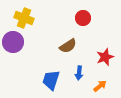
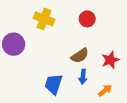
yellow cross: (24, 18) -> (44, 19), moved
brown semicircle: (68, 46) -> (80, 56), moved

